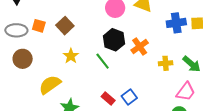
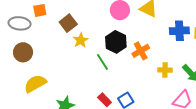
orange square: (39, 26) -> (40, 10), moved, turned -32
yellow star: (71, 56) -> (81, 40), moved
yellow semicircle: (50, 85) -> (35, 84), moved

